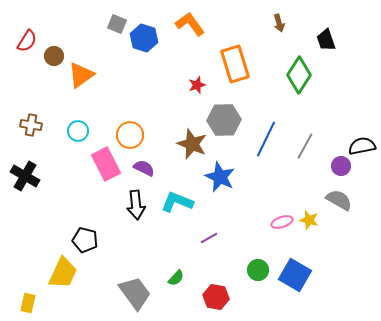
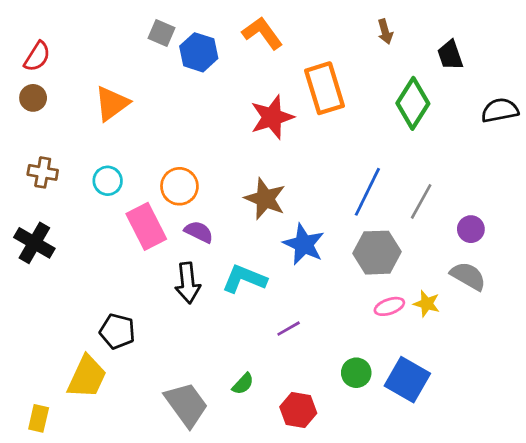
brown circle: (54, 56) -> (33, 98), moved
red star: (197, 85) -> (272, 117), size x1.8
gray hexagon: (224, 120) -> (377, 253), moved
black semicircle: (362, 146) -> (500, 110), moved

